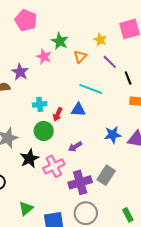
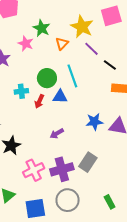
yellow star: (100, 40) -> (82, 27), size x1.6
black line: (128, 78) -> (110, 65), turned -32
cyan line: (91, 89) -> (72, 76), turned 50
green circle: (44, 131) -> (47, 78), moved
pink cross: (54, 166) -> (34, 170), moved

